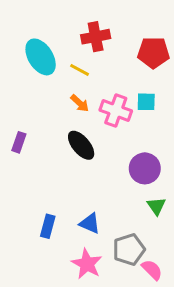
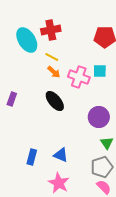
red cross: (96, 37) -> (51, 30), moved
yellow line: (80, 70) -> (52, 57), moved
gray pentagon: (129, 249) -> (102, 167), moved

